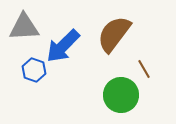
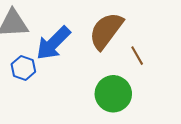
brown line: (144, 69) -> (137, 56), moved

